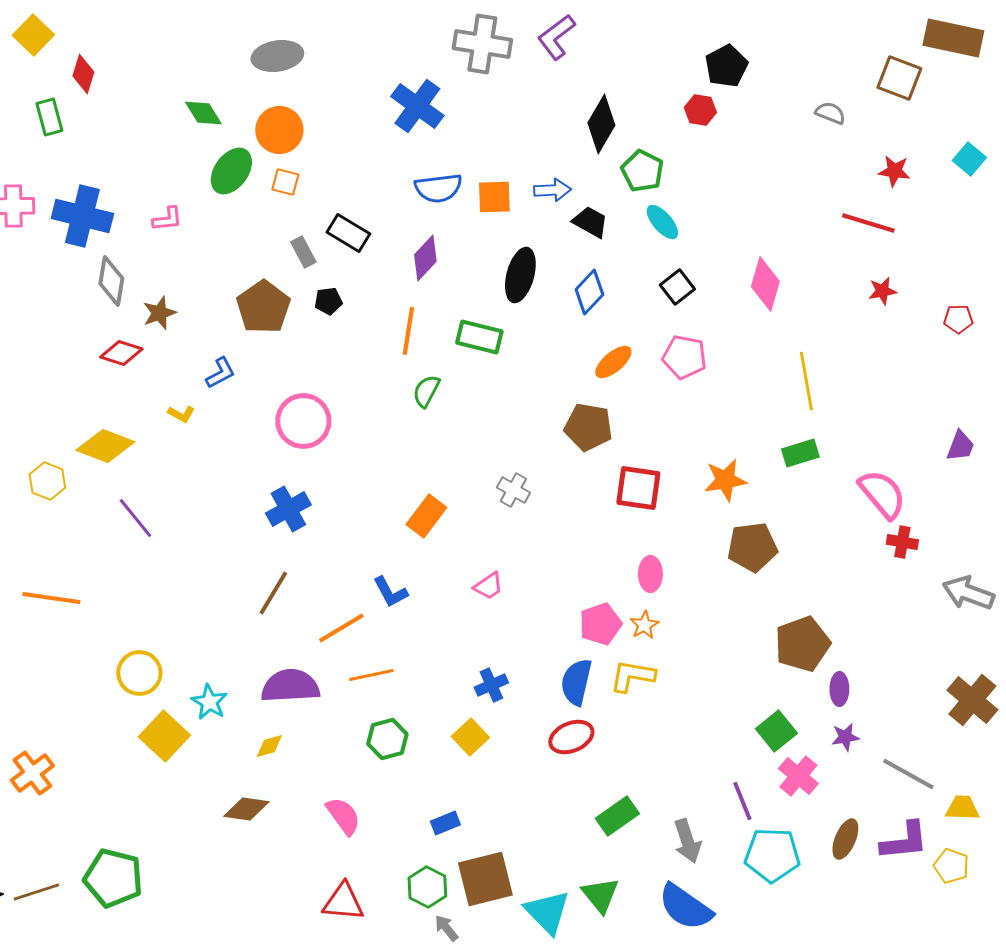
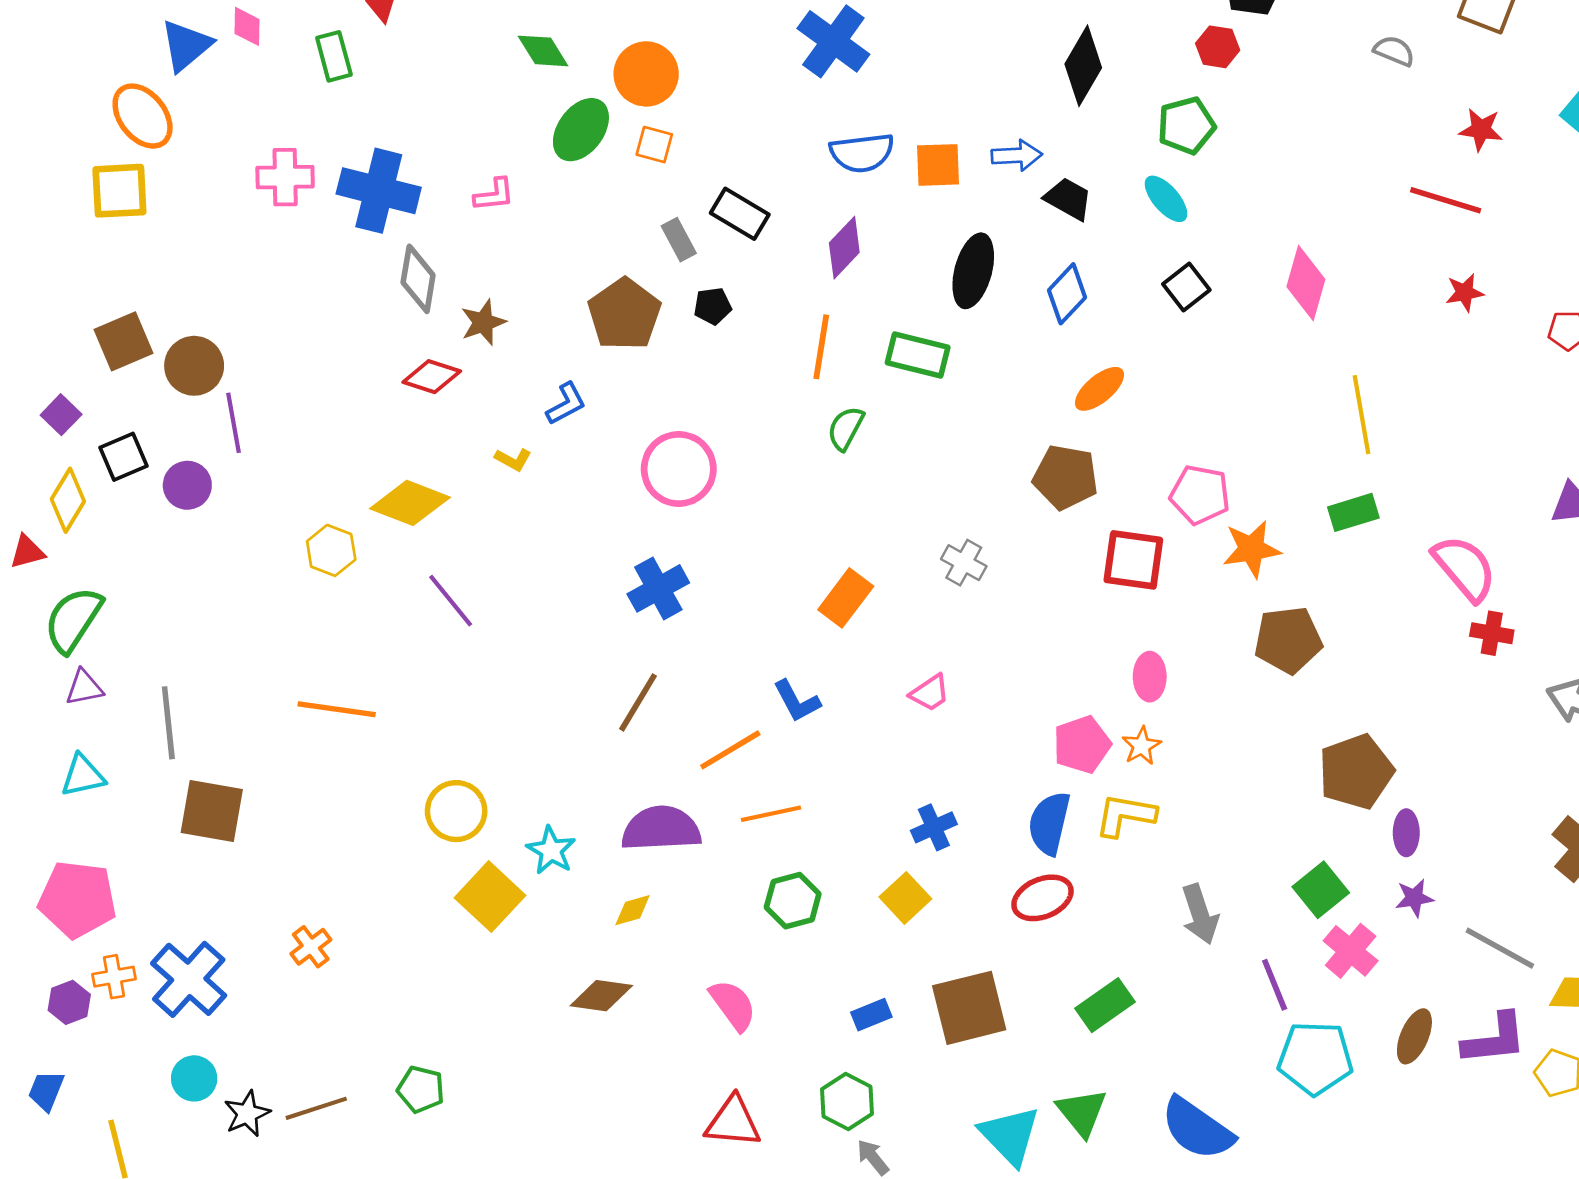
green pentagon: (642, 171) -> (1186, 126), moved, turned 30
pink pentagon: (684, 357) -> (1200, 495), moved
orange cross: (32, 773) -> (311, 947), size x0.7
gray arrow: (687, 841) -> (1200, 914), moved
green pentagon: (113, 878) -> (421, 1089), size x0.6
brown square: (485, 879) -> (969, 1008), moved

